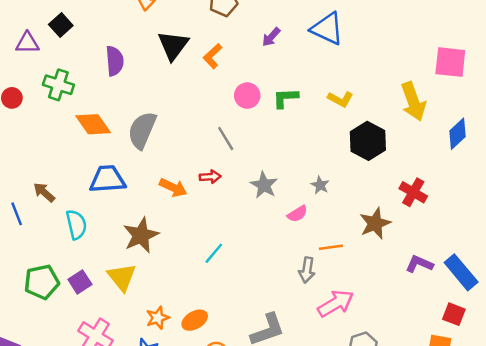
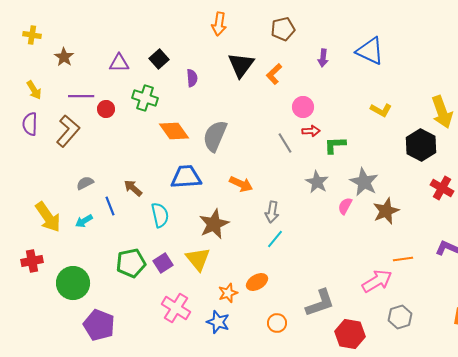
black square: (61, 25) -> (159, 59), moved
purple arrow: (271, 37) -> (323, 58), turned -36
purple semicircle: (115, 61) -> (192, 78), size x0.7
green L-shape: (285, 98) -> (335, 145), moved
black hexagon: (368, 141) -> (421, 145), moved
red arrow: (210, 177) -> (311, 131), moved
gray star: (320, 185) -> (364, 182), size x1.8
pink semicircle: (297, 214) -> (345, 206), turned 150
brown star: (375, 223) -> (386, 211), moved
orange line: (331, 247) -> (403, 259), moved
gray arrow: (307, 270) -> (272, 212), moved
orange ellipse: (195, 320) -> (257, 282), moved

